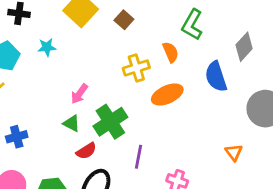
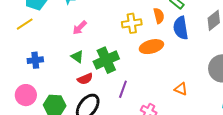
blue semicircle: (216, 77) -> (181, 28), moved
pink arrow: (79, 94) -> (80, 28), moved
orange triangle: (234, 152) -> (181, 89), moved, turned -40

